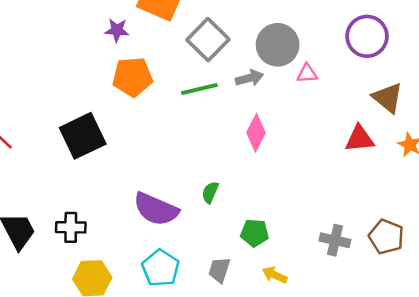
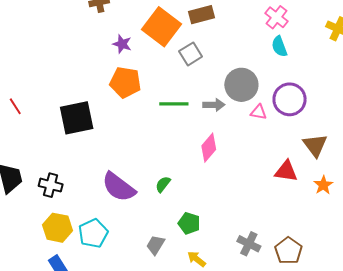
purple circle: (367, 36) -> (290, 99), moved
gray square: (208, 40) -> (191, 54), moved, size x0.7
cyan pentagon: (161, 268) -> (93, 233), moved

